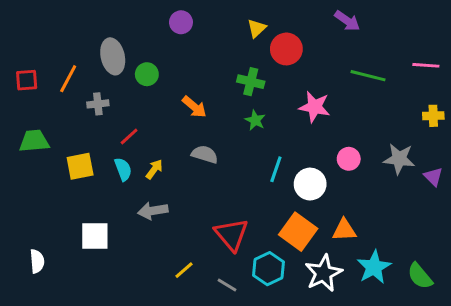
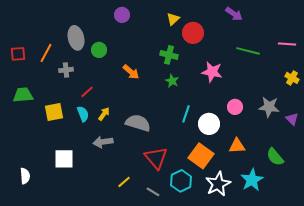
yellow cross: (433, 116) -> (292, 78), turned 32
gray semicircle: (205, 154) -> (138, 123), moved, size x1.4
orange triangle: (344, 230) -> (237, 146), moved
green semicircle: (420, 276) -> (275, 157), moved

